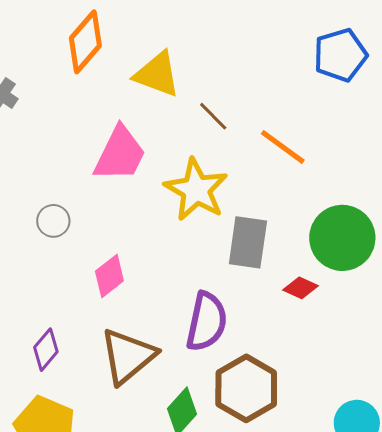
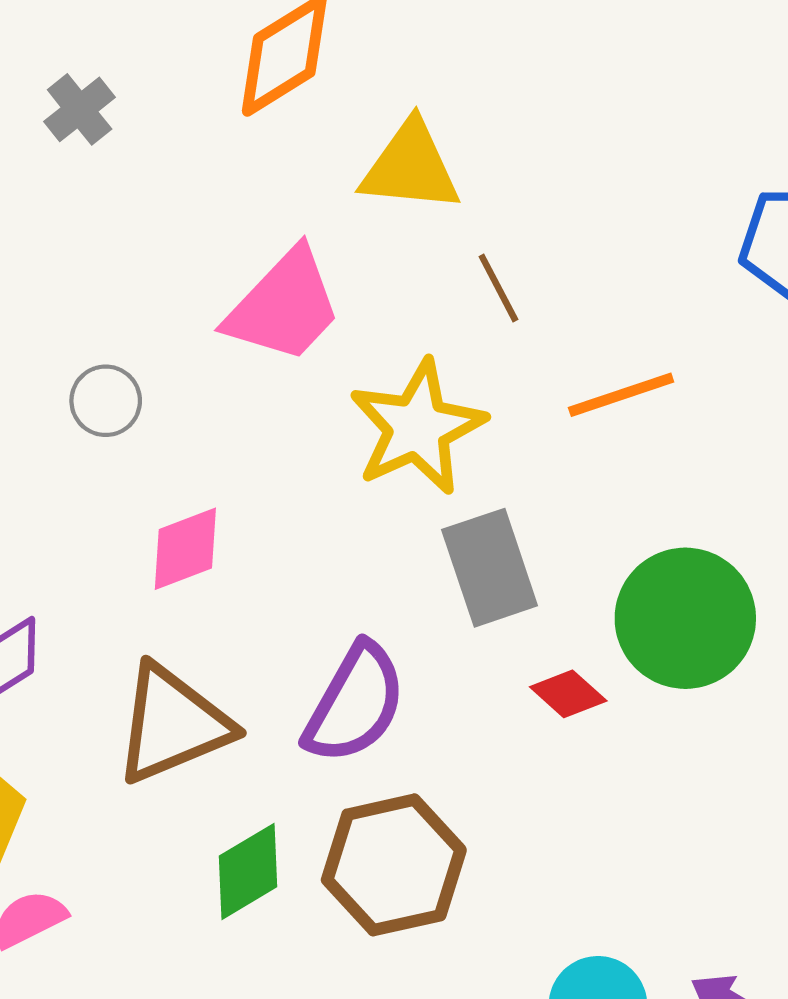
yellow triangle: (157, 74) -> (410, 167), turned -32
orange line: (283, 147) -> (621, 395), turned -72
gray rectangle: (248, 242) -> (490, 568), turned -44

